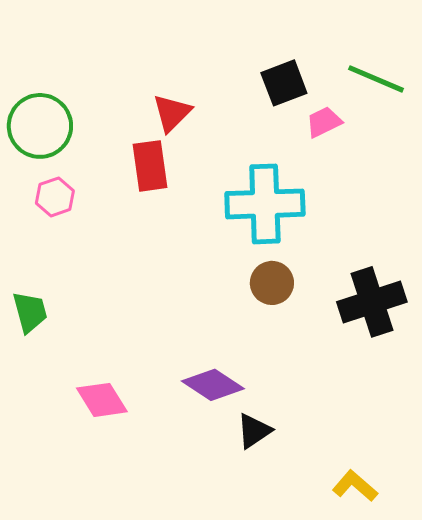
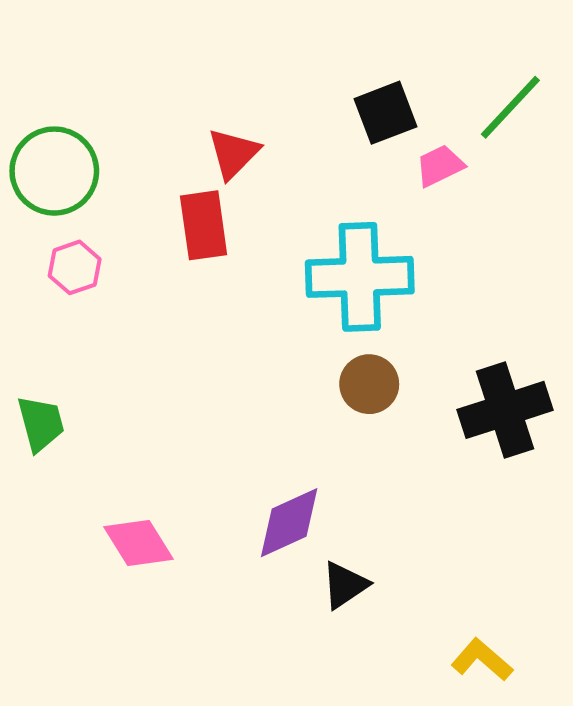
green line: (376, 79) -> (510, 107), turned -70
purple diamond: (213, 385) -> (289, 523), turned -58

